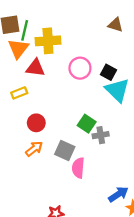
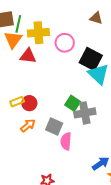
pink circle: (80, 68) -> (65, 43), moved
black square: (108, 72) -> (91, 59), size x1.6
yellow rectangle: (19, 93) -> (17, 102), moved
gray cross: (101, 135) -> (85, 113), size x1.5

